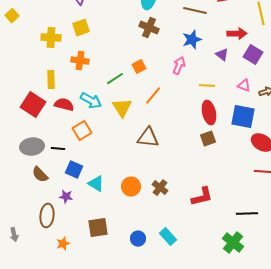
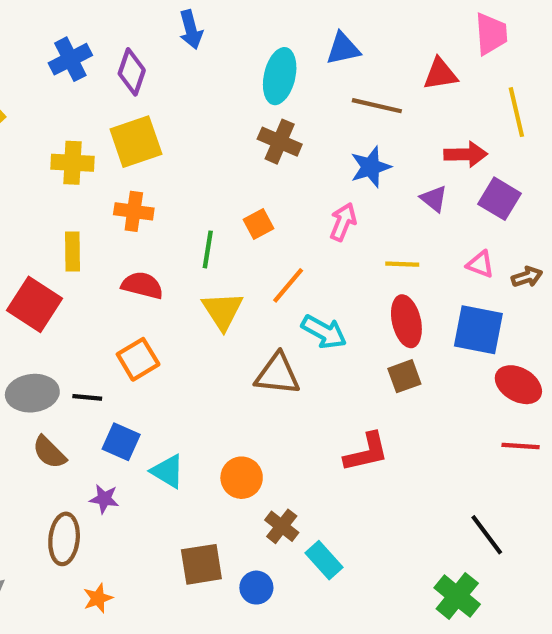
yellow square: (81, 28) -> (136, 142), size x1.4
green line: (115, 79) -> (208, 249), turned -48
cyan arrow: (91, 101) -> (324, 332), moved
red semicircle: (64, 105) -> (142, 285), moved
brown cross: (160, 188) -> (282, 526), moved
red L-shape: (202, 197) -> (366, 452), moved
black line: (247, 214) -> (487, 535), turned 55
brown square: (98, 228) -> (201, 564), moved
cyan rectangle: (168, 237) -> (324, 560), moved

